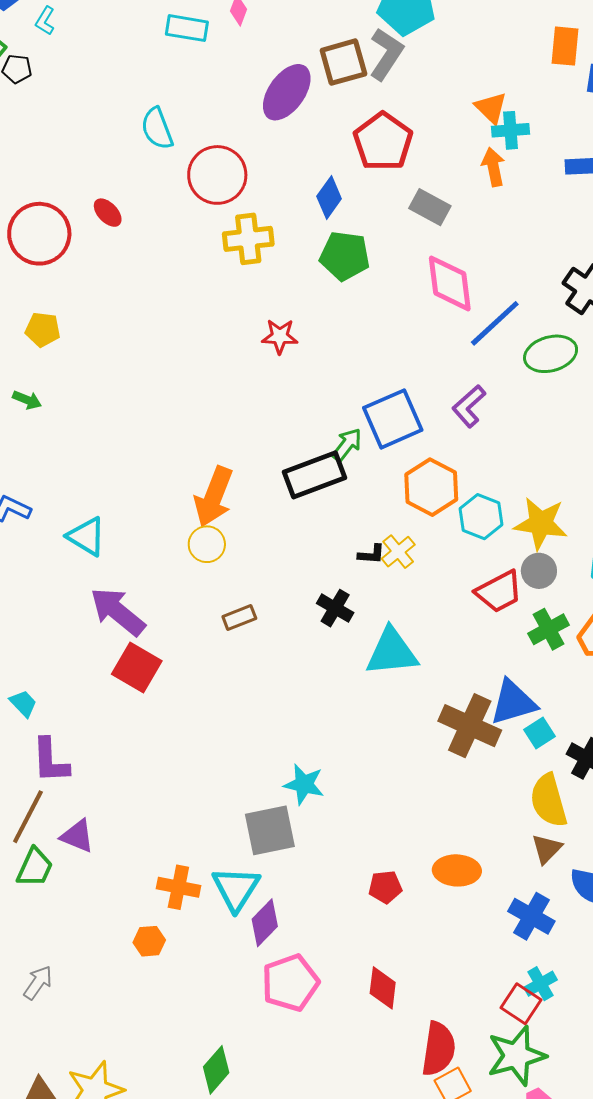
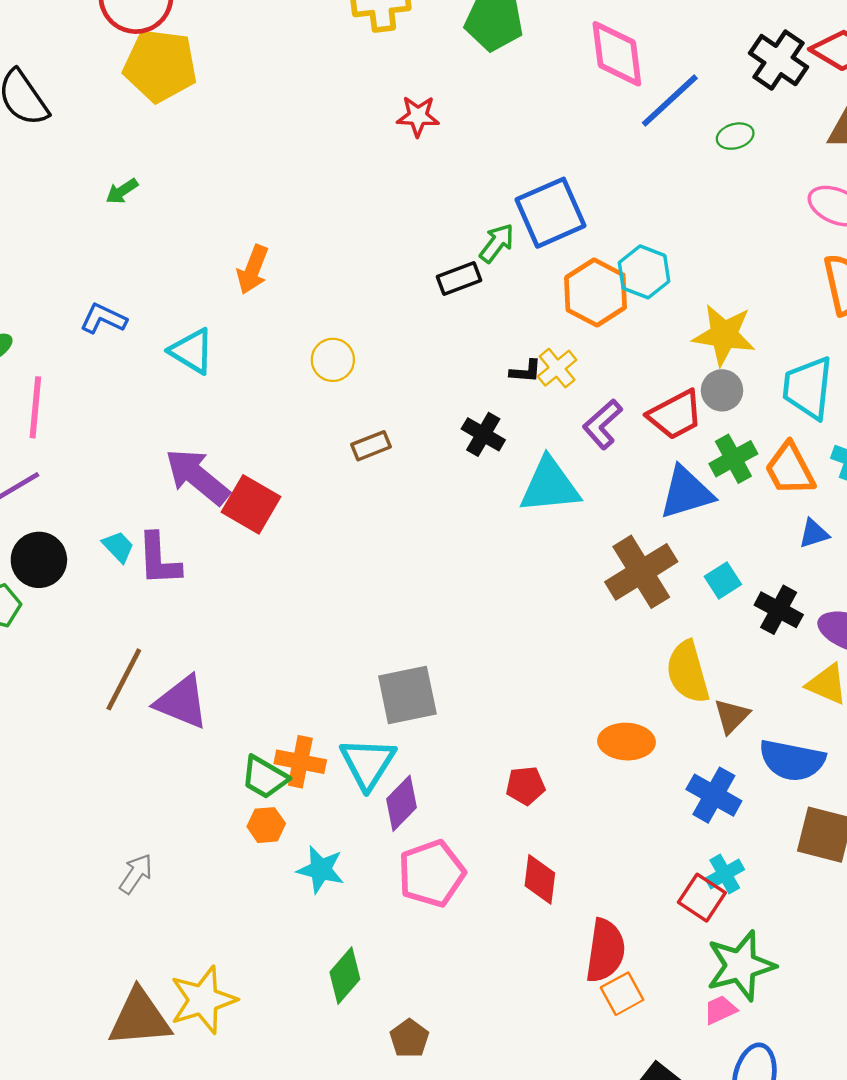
yellow pentagon: (43, 330) -> (160, 66), moved, size x1.8
green ellipse: (551, 354) -> (735, 136), size x0.6
green arrow: (27, 400) -> (122, 191), turned 124
purple L-shape: (469, 406) -> (602, 424), moved
black rectangle: (315, 475) -> (459, 278), size x0.6
orange arrow: (214, 497) -> (253, 270), moved, size x0.7
cyan hexagon: (481, 517) -> (644, 272), moved
purple arrow: (118, 612) -> (197, 477), moved
blue triangle: (513, 702) -> (686, 493), moved
brown cross: (470, 726) -> (641, 572), turned 34
purple L-shape: (50, 761) -> (159, 559), moved
cyan star: (304, 784) -> (321, 870), moved
yellow semicircle: (549, 800) -> (688, 672), moved
purple triangle: (77, 836) -> (182, 702), size x1.4
green trapezoid: (35, 867) -> (265, 777), moved, turned 96
red pentagon: (385, 887) -> (526, 786), moved
green star: (516, 1056) -> (741, 966), moved

